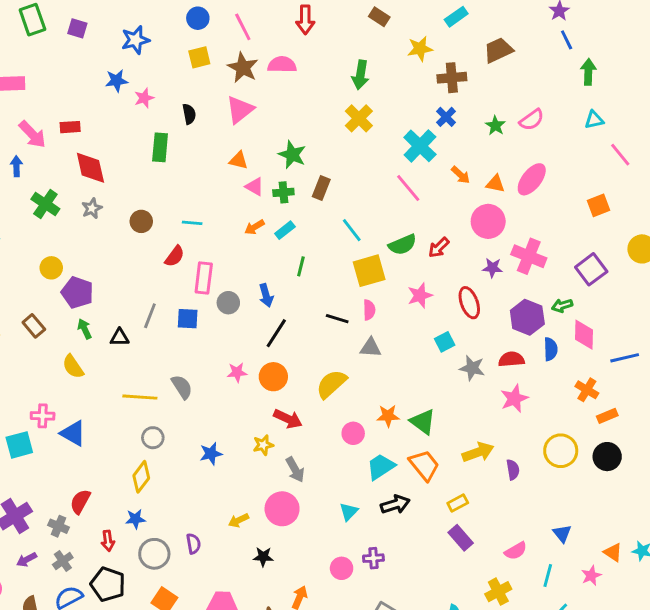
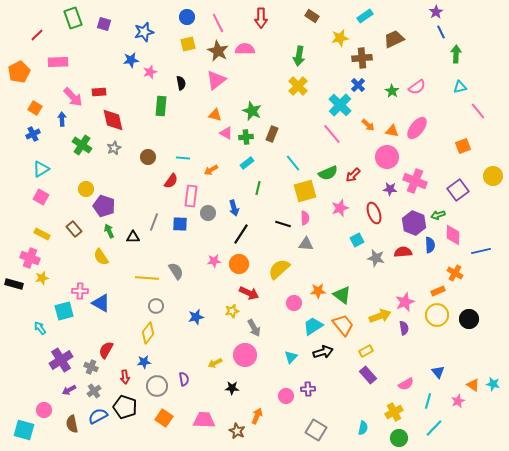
orange arrow: (254, 227) -> (211, 170), moved
pink star: (514, 398) -> (405, 302), moved
orange rectangle: (607, 416) -> (438, 291), moved

